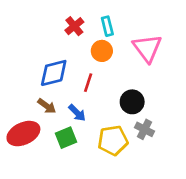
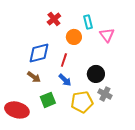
cyan rectangle: (107, 26) -> (88, 22), moved
pink triangle: (147, 48) -> (107, 35), size x0.7
blue arrow: (77, 113) -> (65, 80), moved
red ellipse: (23, 134) -> (17, 110), moved, turned 40

